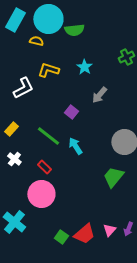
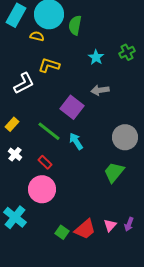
green semicircle: (74, 30) -> (75, 25), turned 108
cyan star: (84, 67) -> (96, 57), moved
gray arrow: (99, 95) -> (100, 90), turned 42
purple square: (71, 112) -> (72, 107), size x1.6

